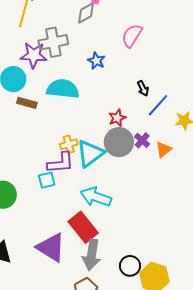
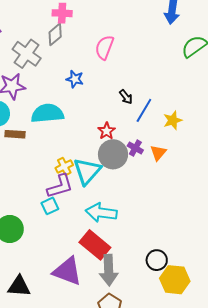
gray cross: (53, 42) -> (27, 54), moved, turned -32
black circle: (130, 266) -> (157, 260), moved

